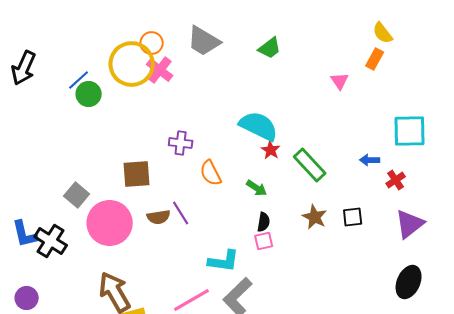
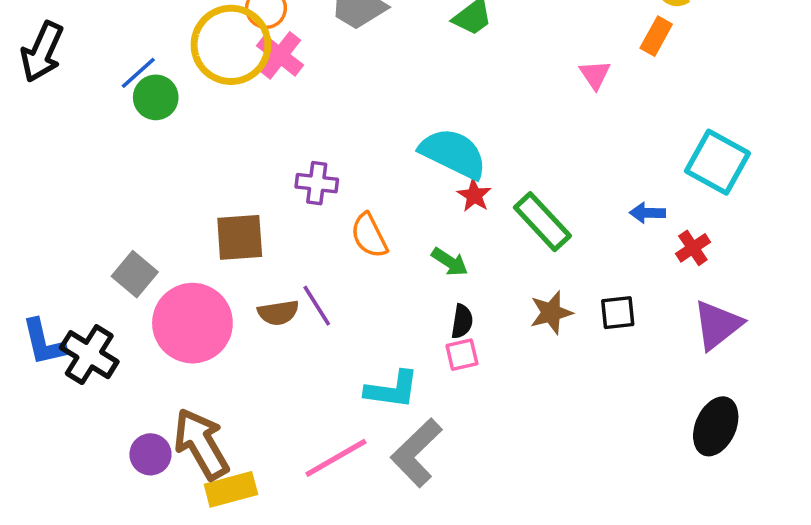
cyan square: (410, 131) -> (717, 162), turned 30
brown star: (315, 217) -> (551, 313), turned 30
purple circle: (27, 298) -> (150, 454), moved

